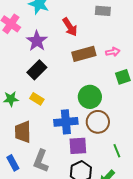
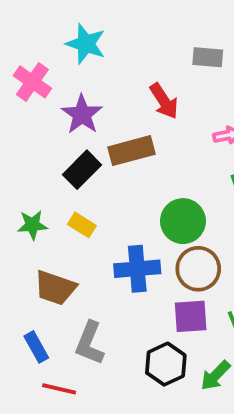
red arrow: (70, 27) -> (164, 101), moved
brown rectangle: (84, 54) -> (132, 151), moved
brown trapezoid: (23, 132) -> (55, 288), turned -70
purple square: (78, 146) -> (191, 316), moved

